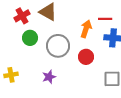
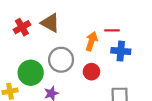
green circle: (30, 38) -> (31, 73), moved, size x1.5

